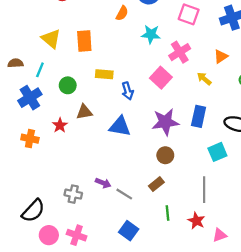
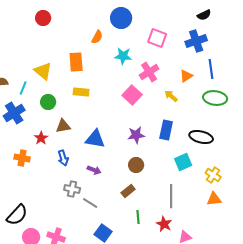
yellow triangle: (51, 39) -> (43, 71), moved
orange rectangle: (84, 41) -> (76, 62), moved
blue arrow: (128, 91) -> (63, 158), moved
purple star: (165, 122) -> (136, 135), size x0.7
orange cross: (30, 139) -> (22, 158), moved
purple arrow: (103, 183) -> (94, 170), moved
gray cross: (73, 194) -> (72, 189), moved
gray line: (124, 194) -> (90, 203), moved

